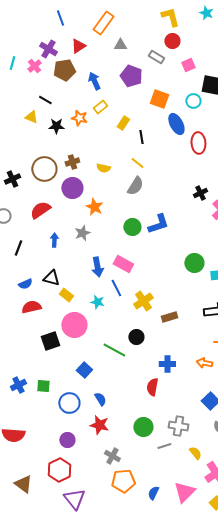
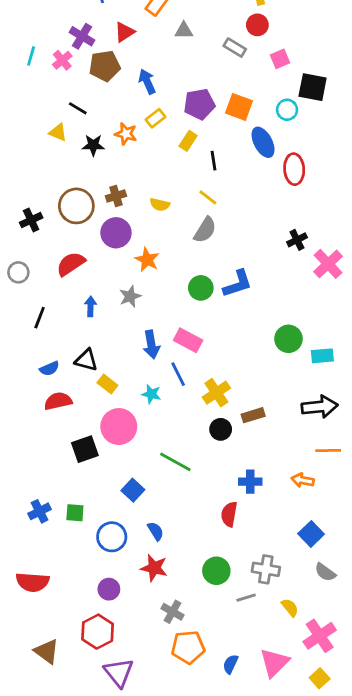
purple pentagon: (131, 76) -> (199, 104), moved, turned -30
black circle: (136, 337) -> (221, 429), moved

